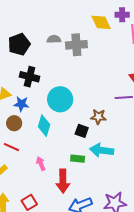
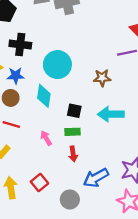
black square: (82, 131) -> (74, 111), moved
green rectangle: (78, 159) -> (72, 132), moved
red arrow: (63, 181) -> (73, 154), size x0.6

